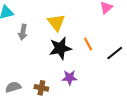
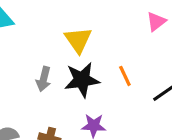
gray arrow: (23, 32) -> (44, 79), moved

